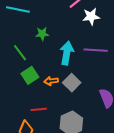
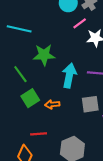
green star: (42, 34) -> (44, 55), size x1.5
gray square: (72, 83) -> (90, 104), moved, turned 36

